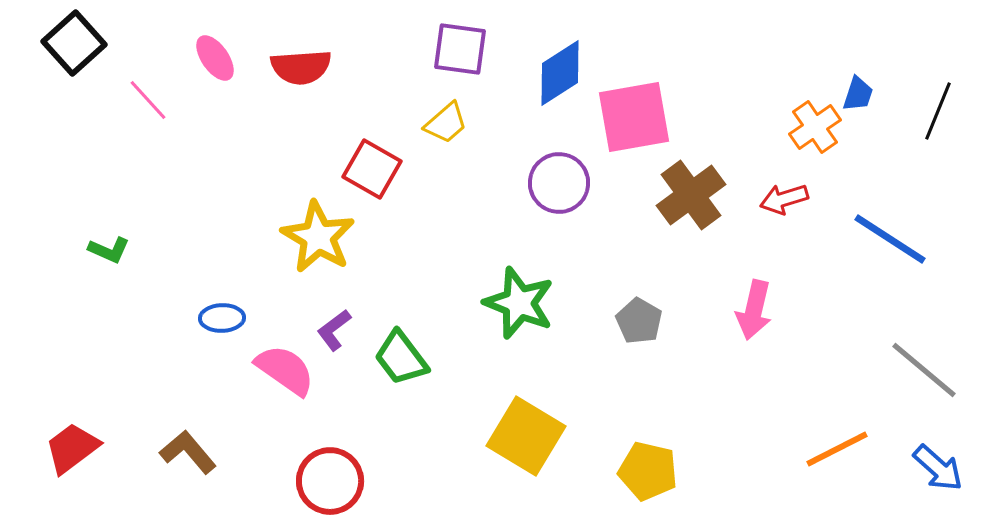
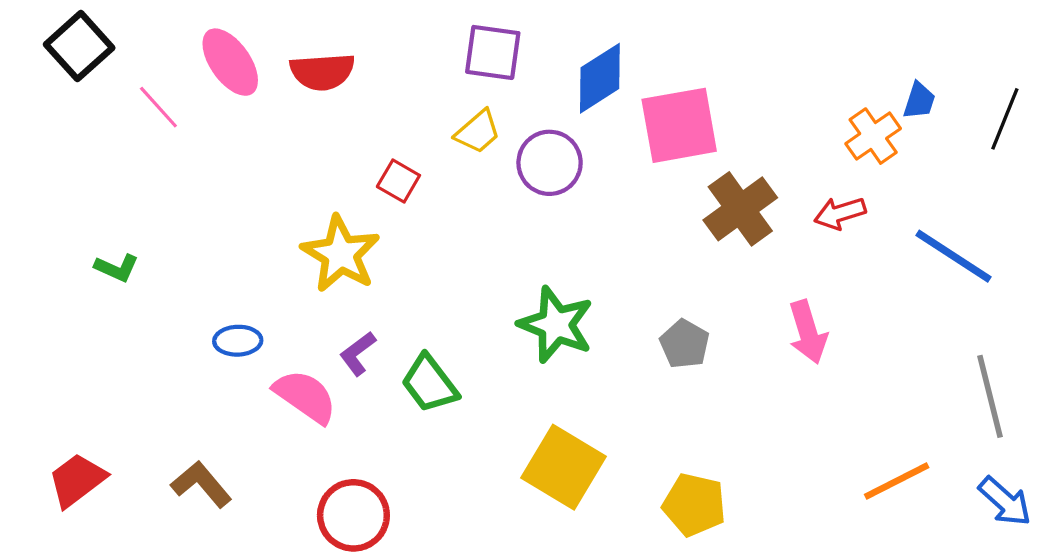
pink ellipse: (215, 58) -> (230, 62), size x1.4
red square: (372, 169) -> (398, 181), size x0.7
purple circle: (559, 183) -> (550, 163), moved
pink arrow: (754, 310) -> (808, 332), turned -30
gray line: (924, 370) -> (990, 396), turned 36

